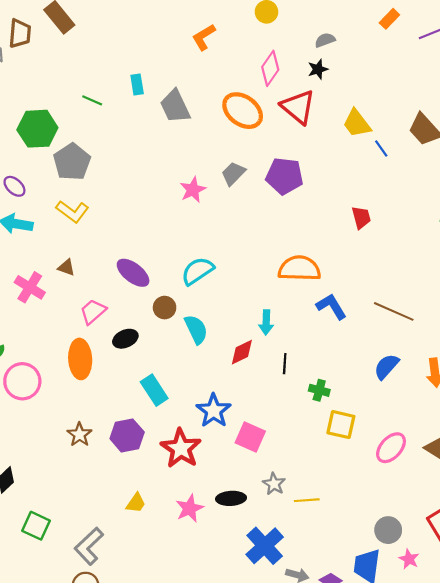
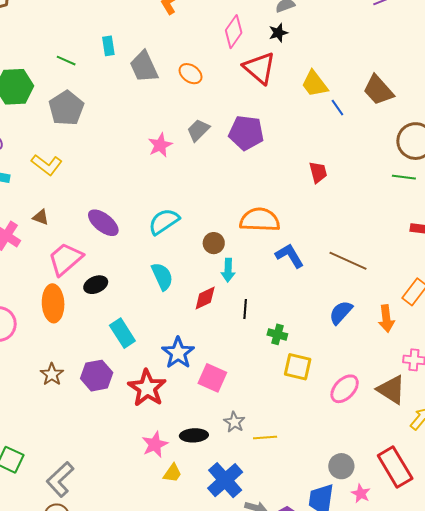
orange ellipse: (243, 111) -> (191, 74), moved, size x0.6
gray pentagon: (72, 162) -> (66, 108), moved
brown circle: (165, 308) -> (214, 243), moved
pink trapezoid: (93, 312) -> (65, 259), size x1.4
yellow trapezoid: (136, 503) -> (172, 473), moved

